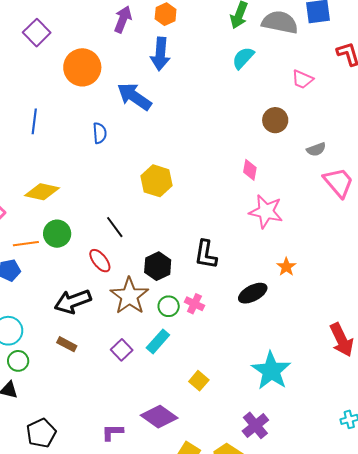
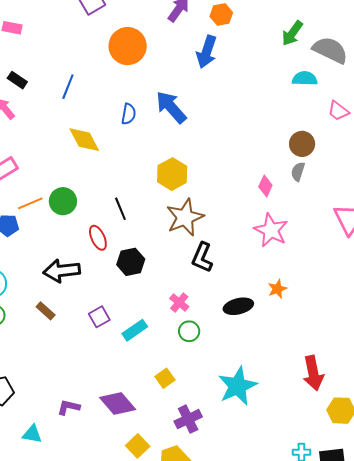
cyan semicircle: (243, 58) -> (305, 79), moved, turned 35
blue arrow: (134, 97) -> (171, 107), moved
gray semicircle: (316, 149) -> (298, 172), moved, turned 114
yellow diamond: (42, 192) -> (84, 140), moved, turned 36
orange line: (26, 244) -> (30, 203), turned -30
black hexagon: (158, 266) -> (131, 262), moved
brown star: (129, 296) -> (185, 217), moved
green circle: (169, 306) -> (189, 331), moved
purple square: (122, 350) -> (99, 317), moved
purple cross: (255, 425) -> (188, 419), moved

